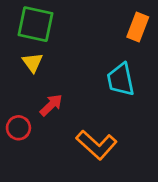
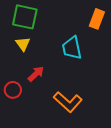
cyan trapezoid: (121, 80) -> (72, 48), moved

